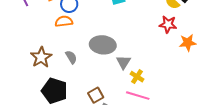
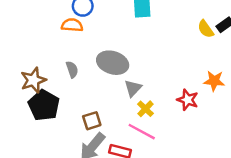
red star: (168, 24) -> (188, 100), moved
brown star: (41, 57) -> (33, 80), moved

